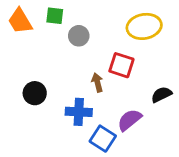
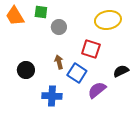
brown arrow: (97, 83) -> (59, 62), moved
blue cross: (79, 112) -> (52, 96), moved
blue square: (103, 139) -> (77, 73), moved

